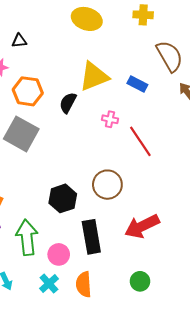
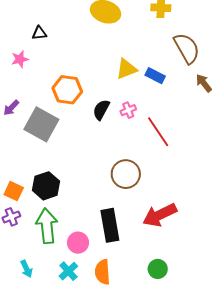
yellow triangle: (94, 77) -> (126, 69), moved, size x0.7
orange hexagon: (28, 91) -> (67, 90), moved
black semicircle: (68, 103) -> (101, 110), moved
pink cross: (110, 119) -> (128, 110), turned -35
black hexagon: (63, 198) -> (46, 186), moved

